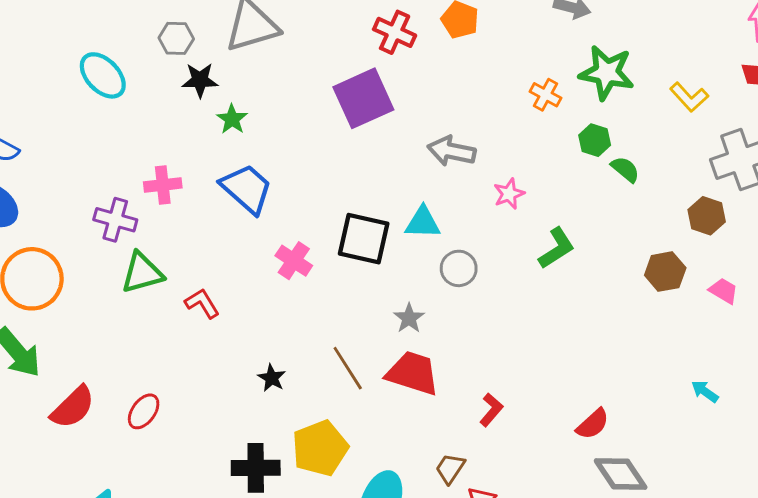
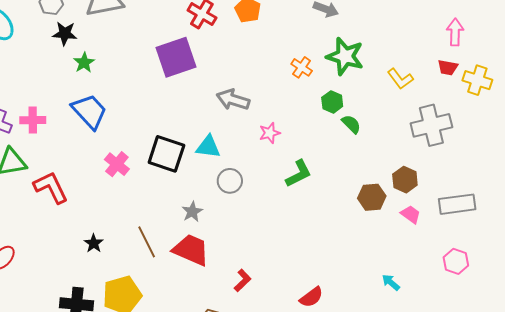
pink cross: (163, 185) -> (33, 120), moved
brown hexagon: (707, 216) -> (405, 180), moved
red L-shape: (202, 303) -> (51, 187), size x1.5

